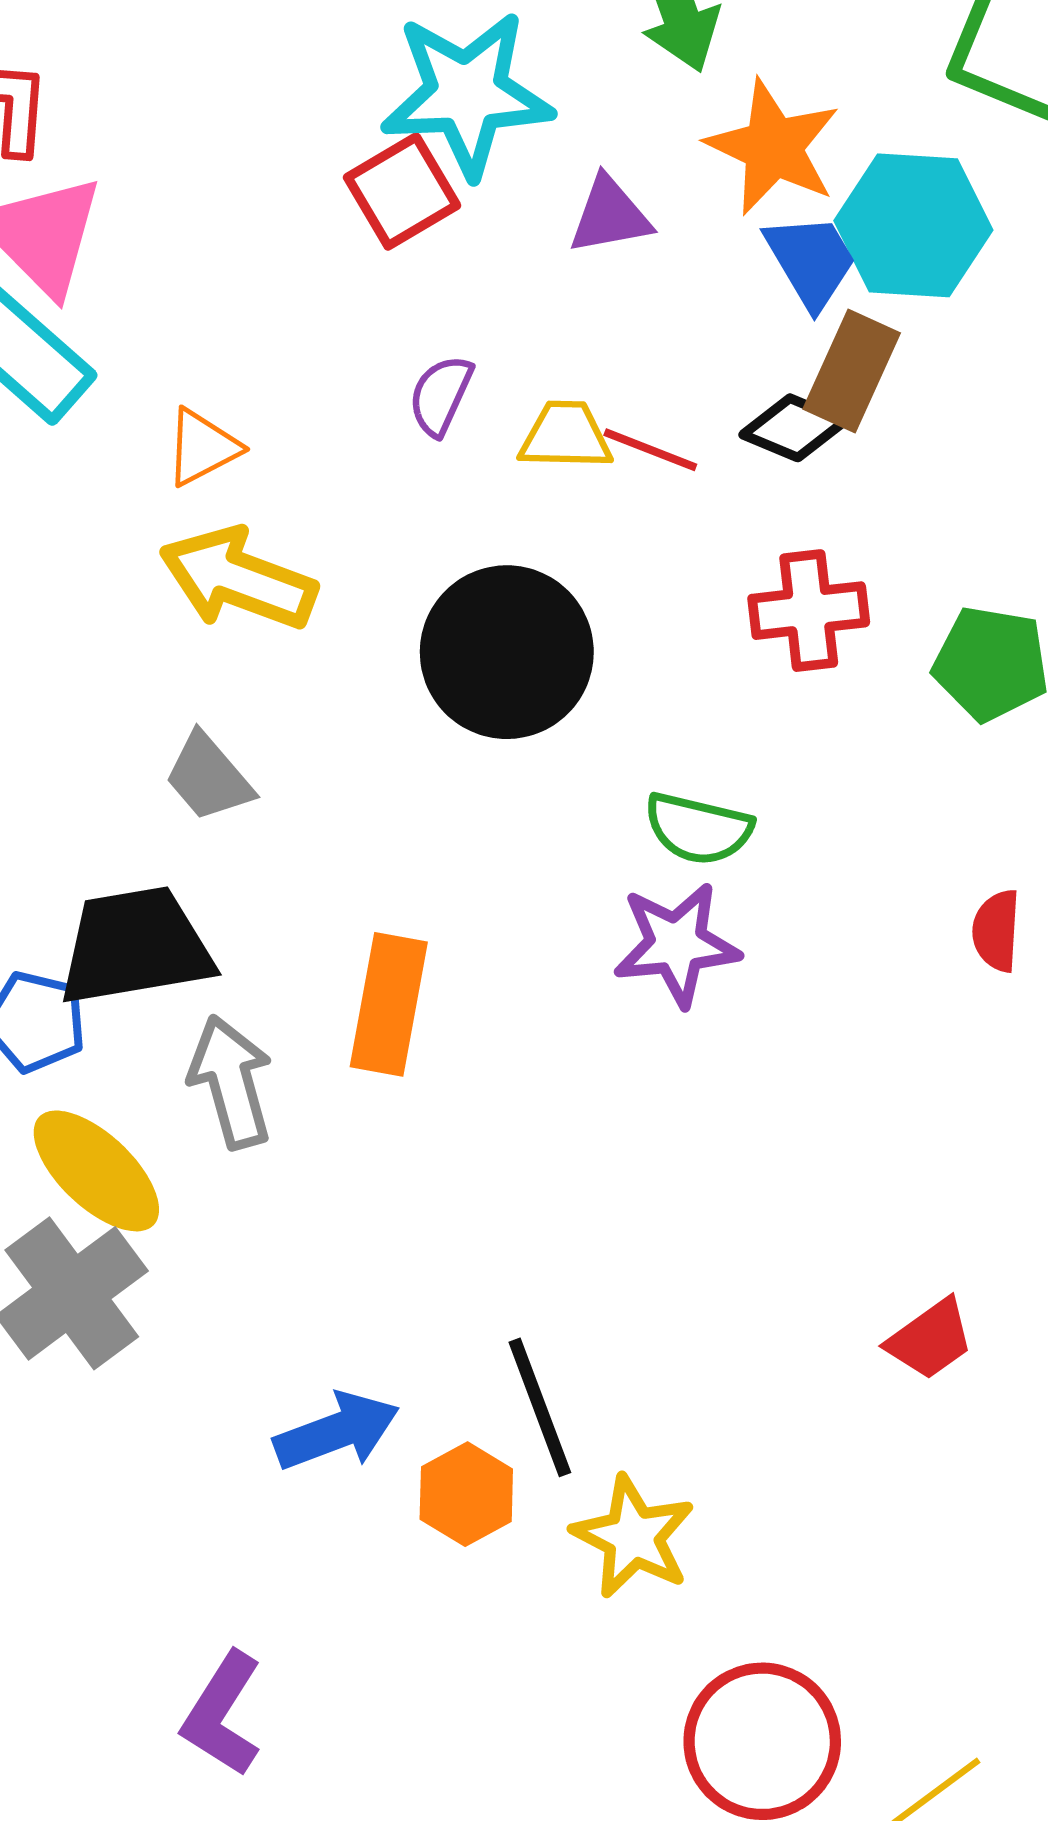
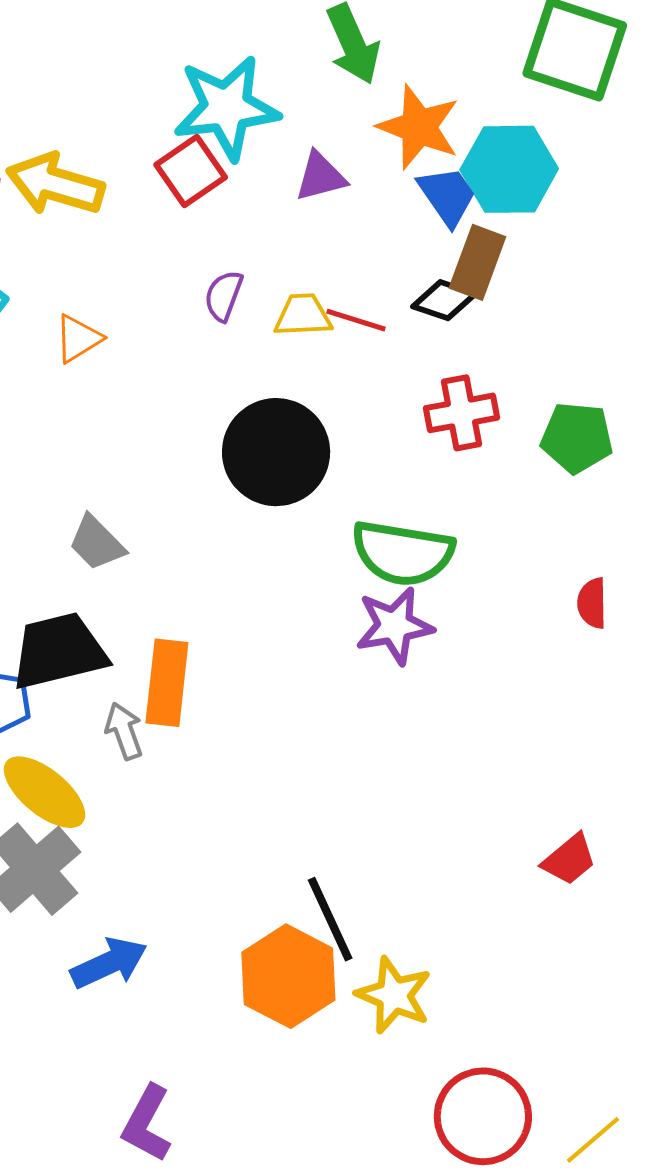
yellow arrow: (238, 579) -> (55, 184), moved
green semicircle: (698, 829) -> (403, 553), size x1.5
orange rectangle: (389, 1004) -> (167, 683), moved
gray arrow: (231, 1082) -> (124, 731), size x0.7
blue arrow: (337, 1431) -> (109, 963), moved
orange hexagon: (466, 1494) -> (288, 976), size x1.6

